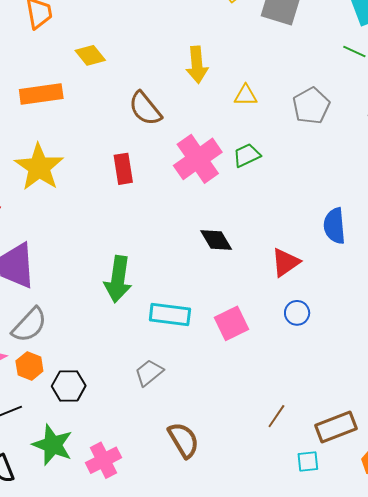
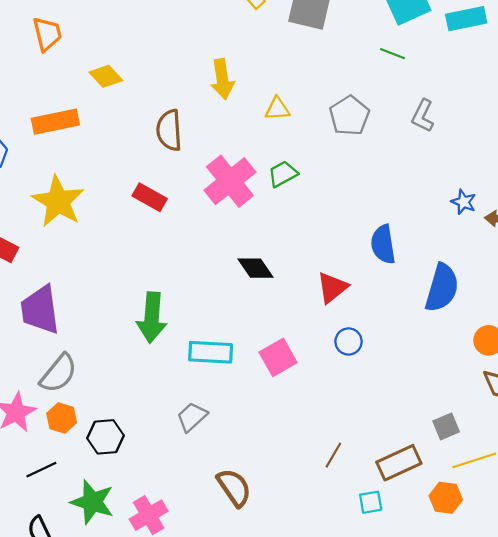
brown semicircle: (145, 109) -> (169, 130), turned 39
red rectangle: (123, 169) -> (150, 197), turned -48

